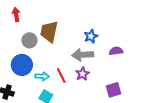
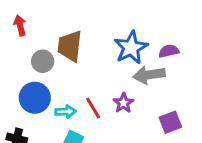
blue star: (91, 36) -> (131, 48), size x1.6
purple semicircle: (116, 51) -> (169, 51), moved
gray arrow: (83, 55) -> (149, 75), moved

